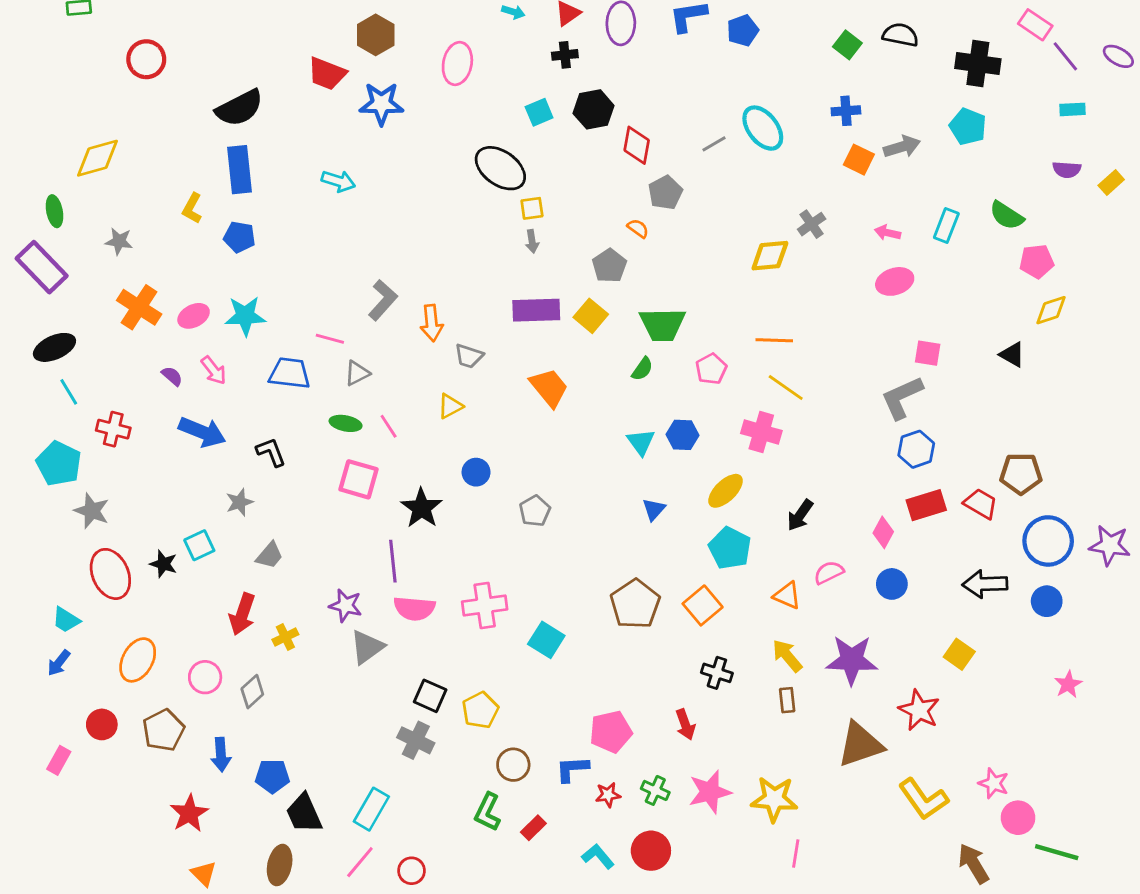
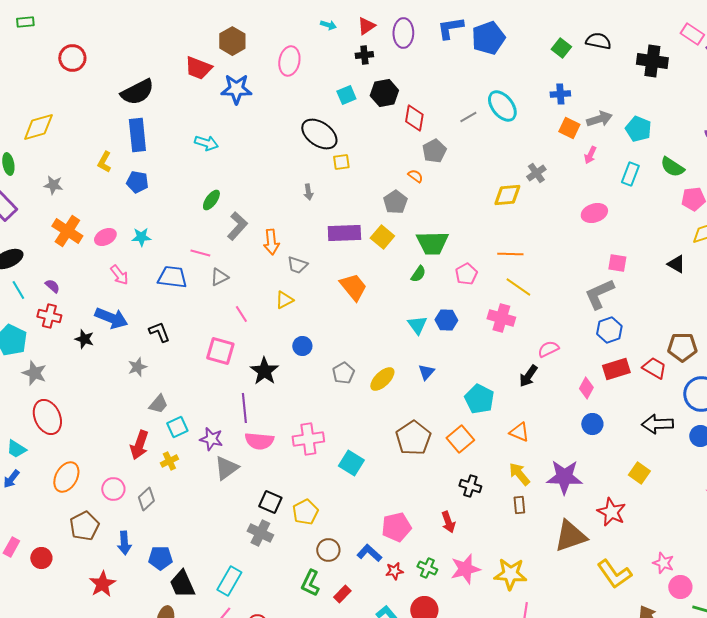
blue pentagon: (743, 31) -> (488, 38), size x1.5
cyan pentagon: (968, 127) -> (638, 129), moved
pink arrow: (888, 233) -> (590, 155), moved, turned -78
gray arrow: (532, 241) -> (308, 192), moved
cyan star: (245, 316) -> (141, 237), size x0.7
purple semicircle: (172, 376) -> (52, 286), moved
green ellipse: (346, 423) -> (211, 200), moved, turned -65
yellow ellipse: (726, 491) -> (382, 379), moved
cyan square: (199, 545) -> (177, 427), moved
black star: (163, 564) -> (84, 339), moved
pink semicircle: (829, 573) -> (548, 349), moved
red circle: (102, 724) -> (41, 558), moved
blue L-shape: (572, 769) -> (369, 553), turned 45

